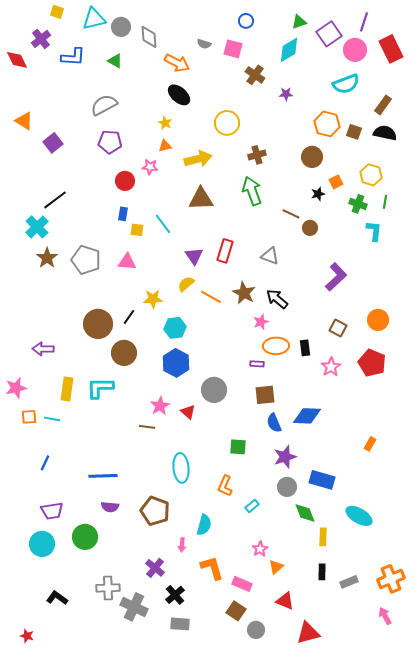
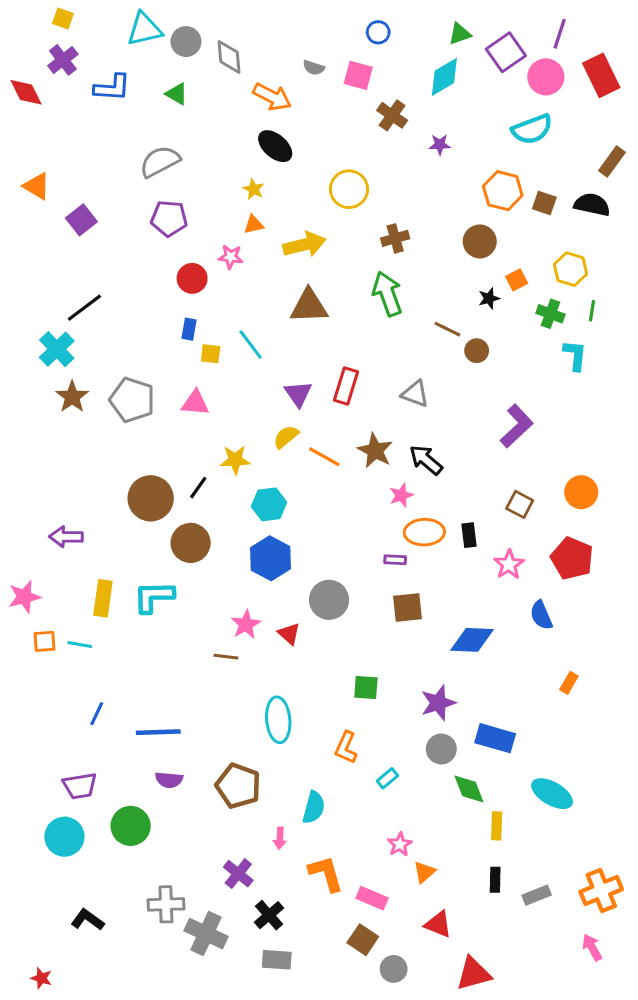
yellow square: (57, 12) -> (63, 18), moved
brown rectangle: (383, 105) -> (612, 161), moved
blue semicircle: (274, 423) -> (541, 615), moved
blue line: (45, 463) -> (97, 714), moved

